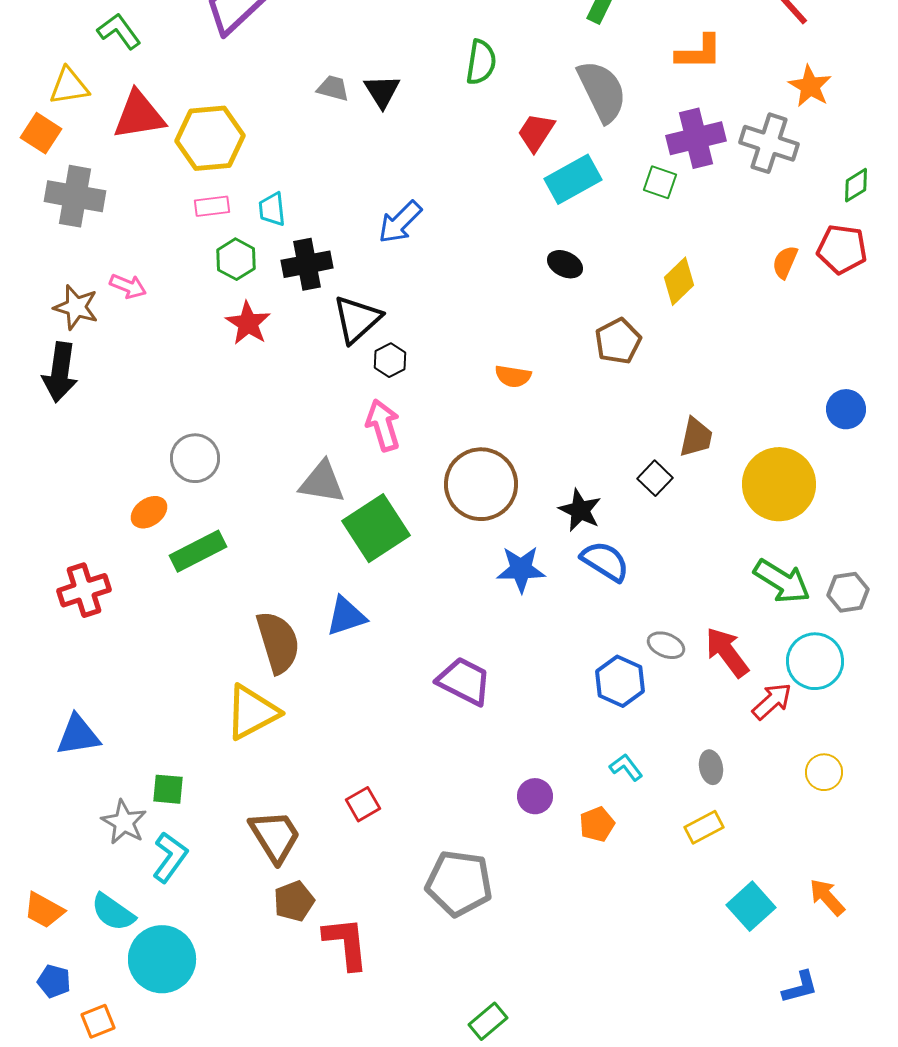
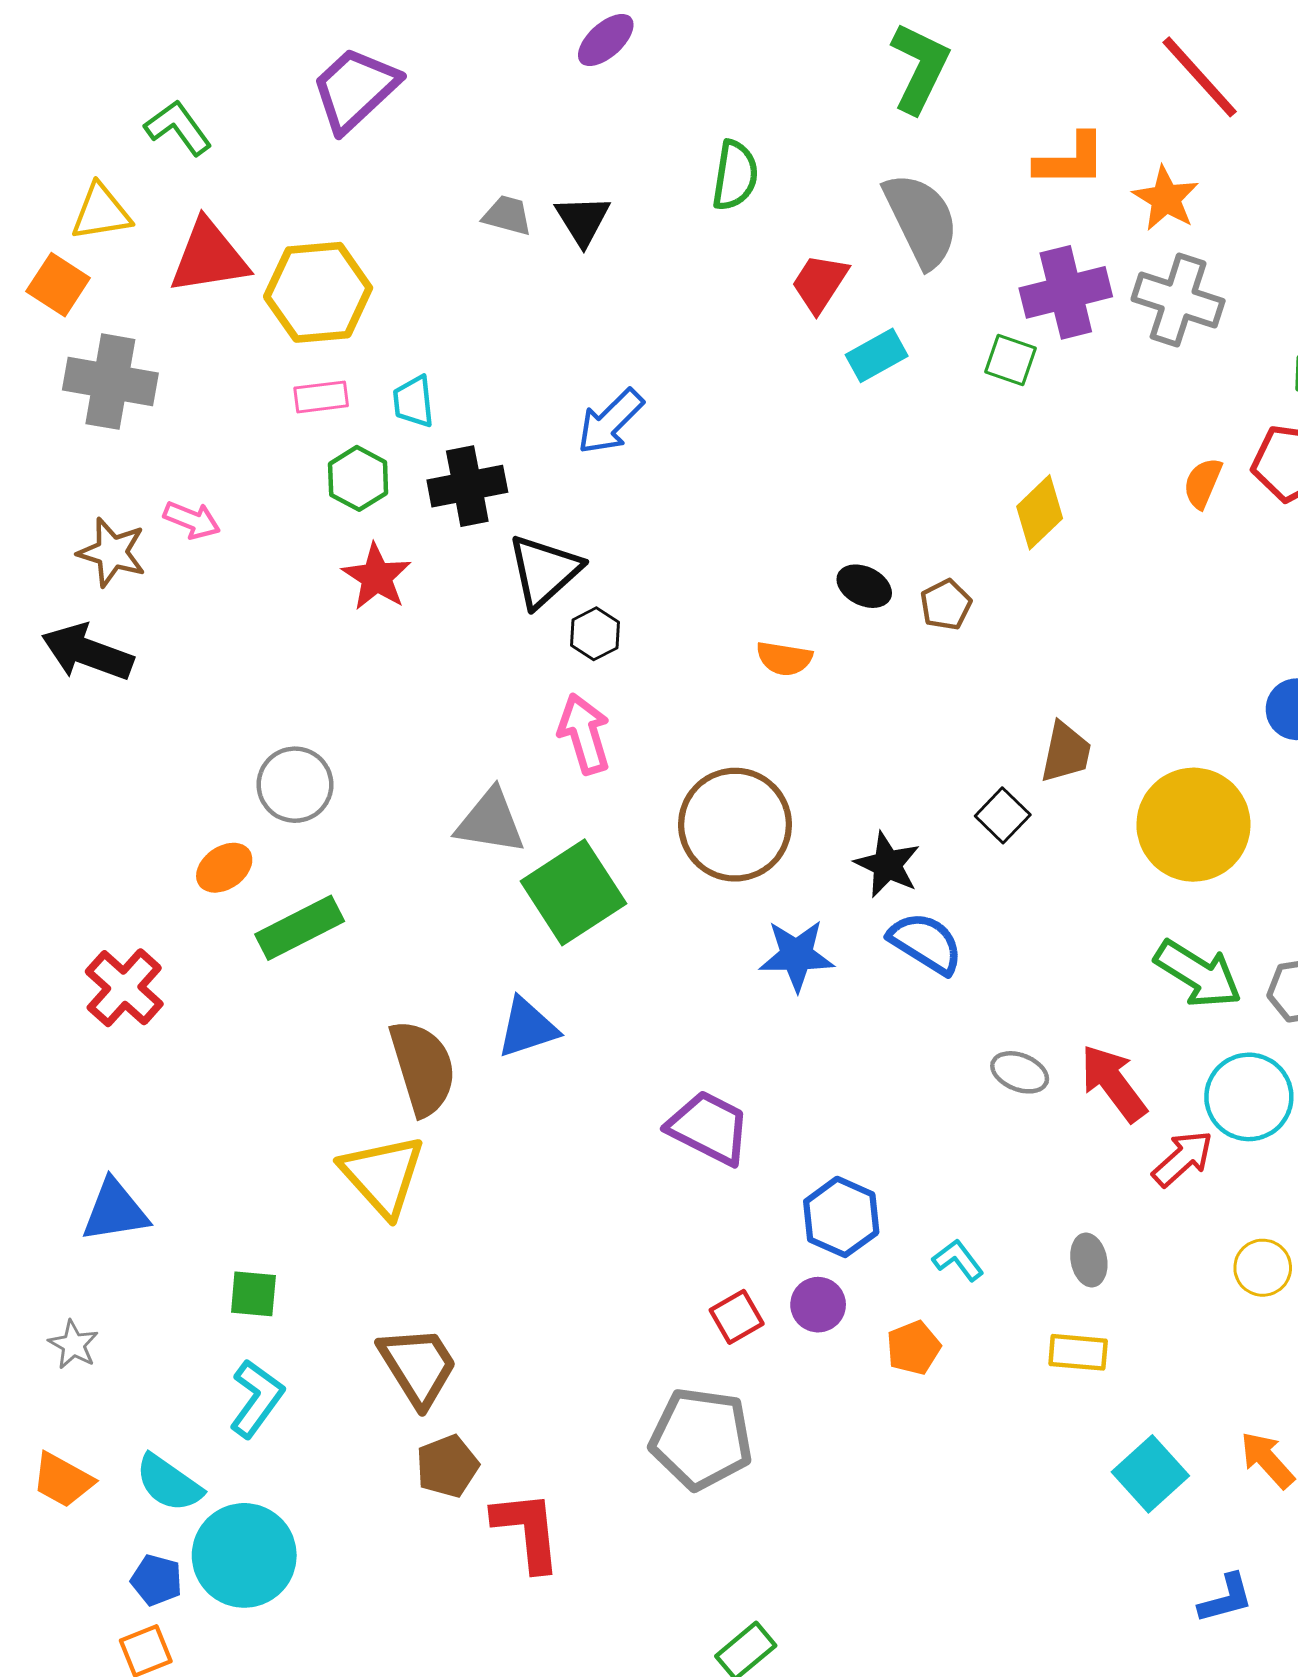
orange star: (810, 86) -> (1166, 198), moved
cyan rectangle: (573, 179) -> (877, 355), size x0.7
black ellipse: (565, 264) -> (864, 586), moved
brown pentagon: (618, 341) -> (946, 605), size x0.7
black arrow: (60, 372) -> (87, 652), turned 102
red cross: (84, 590) -> (124, 988), turned -30
blue hexagon: (620, 681) -> (841, 1217), moved
yellow triangle: (252, 712) -> (383, 1175), turned -44
red square: (363, 804) -> (737, 1317), moved
gray star: (124, 822) -> (73, 1345), moved, size x0.7
yellow rectangle: (704, 827) -> (1078, 1352), turned 33
blue pentagon: (54, 981) -> (157, 1580), moved

